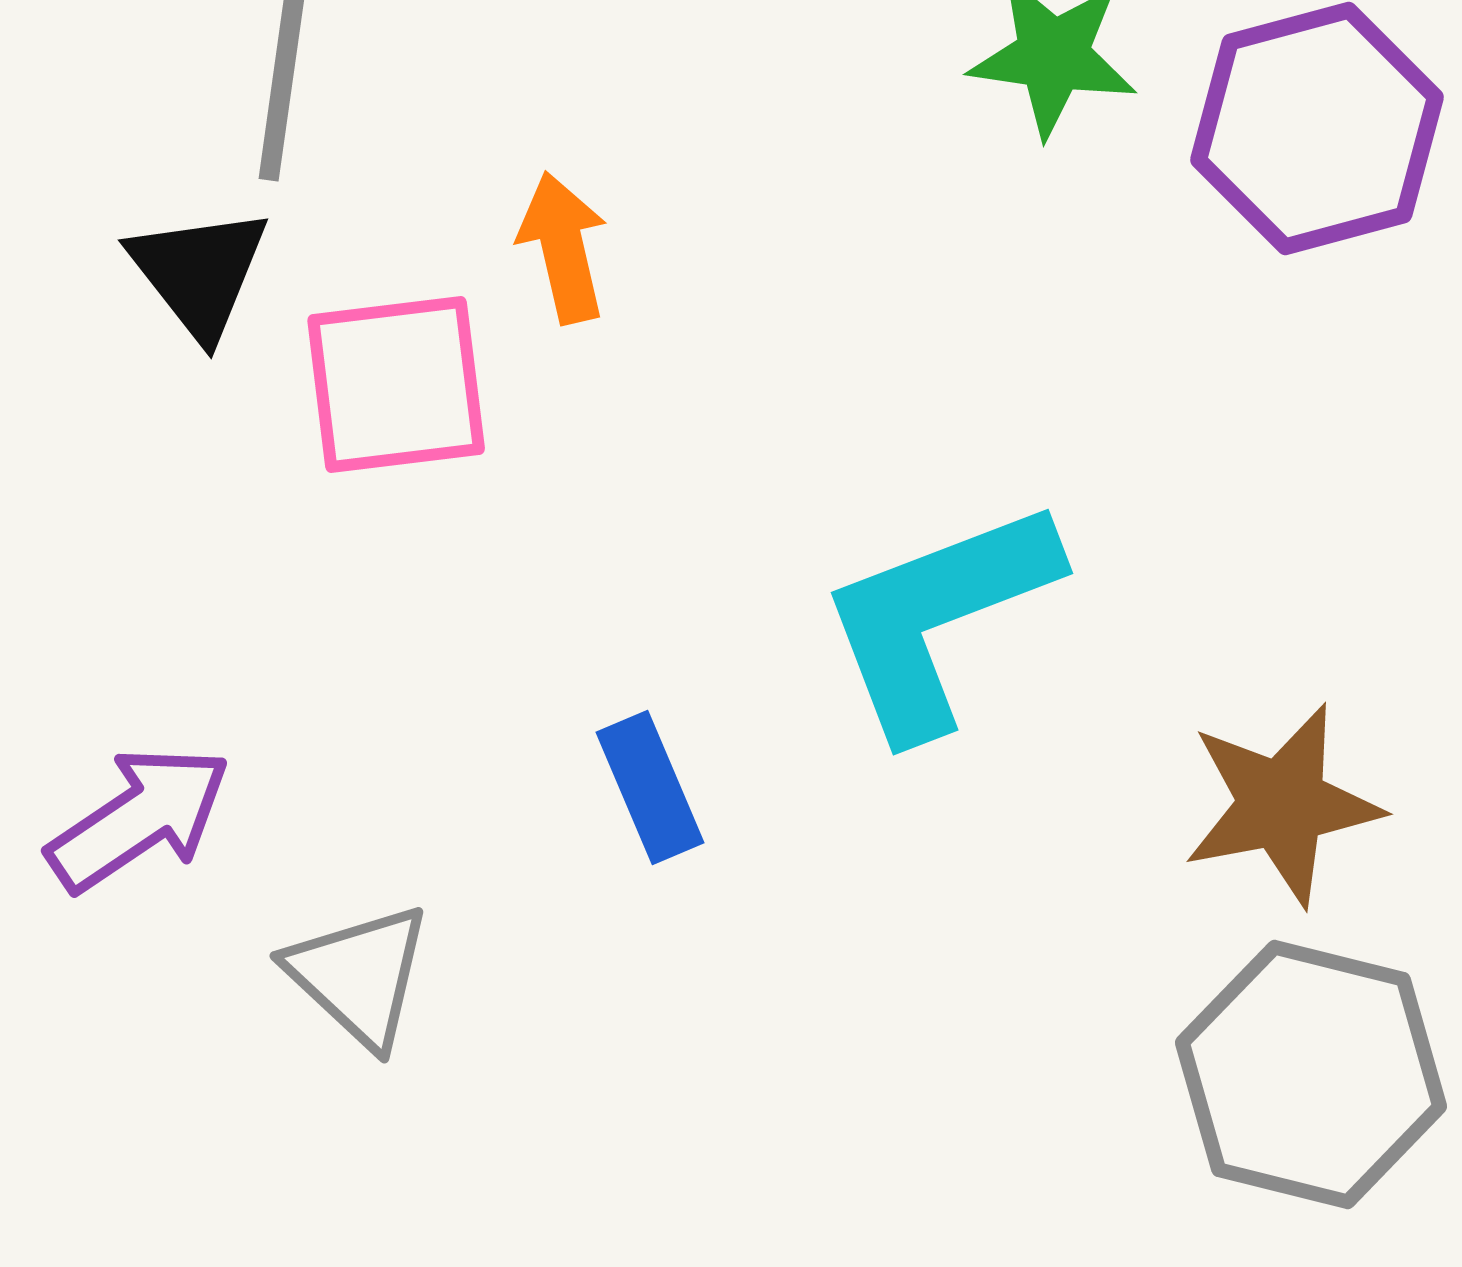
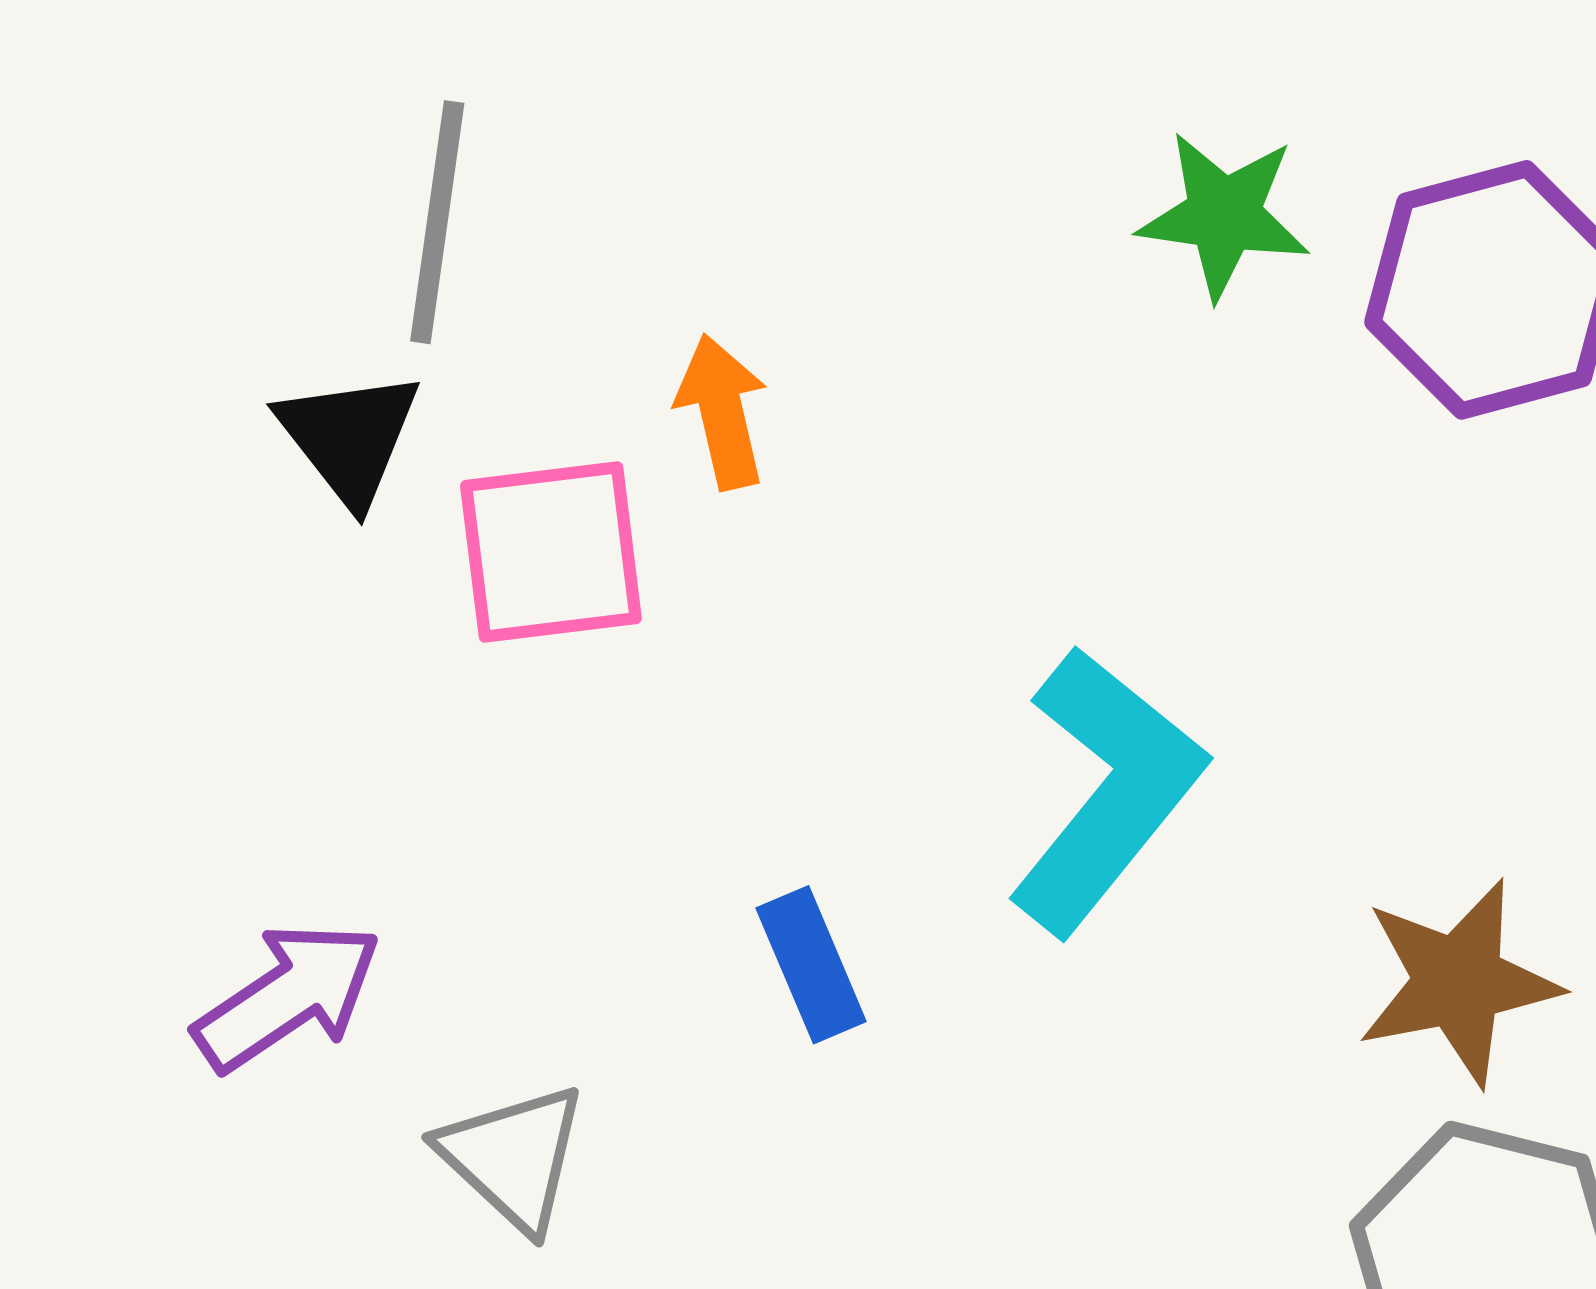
cyan L-shape: (938, 618) -> (1106, 791), turned 150

